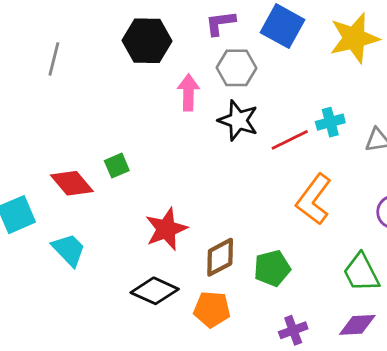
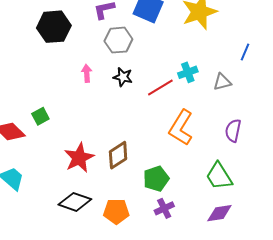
pink arrow: (188, 92) -> (87, 73), moved, size x0.7
black star: (238, 120) -> (123, 77), size x0.7
brown diamond: (220, 257) -> (118, 155), moved
purple cross: (293, 330) -> (164, 208), moved

